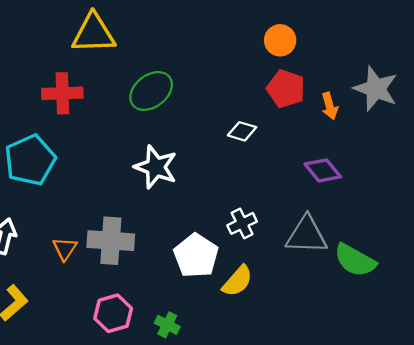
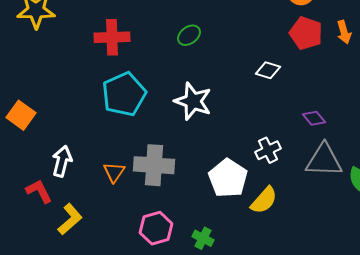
green ellipse: (151, 91) -> (189, 35), size x0.6
orange arrow: (330, 106) -> (344, 32), moved
cyan pentagon: (30, 160) -> (124, 94), moved
purple diamond: (323, 170) -> (314, 118), moved, size x0.7

